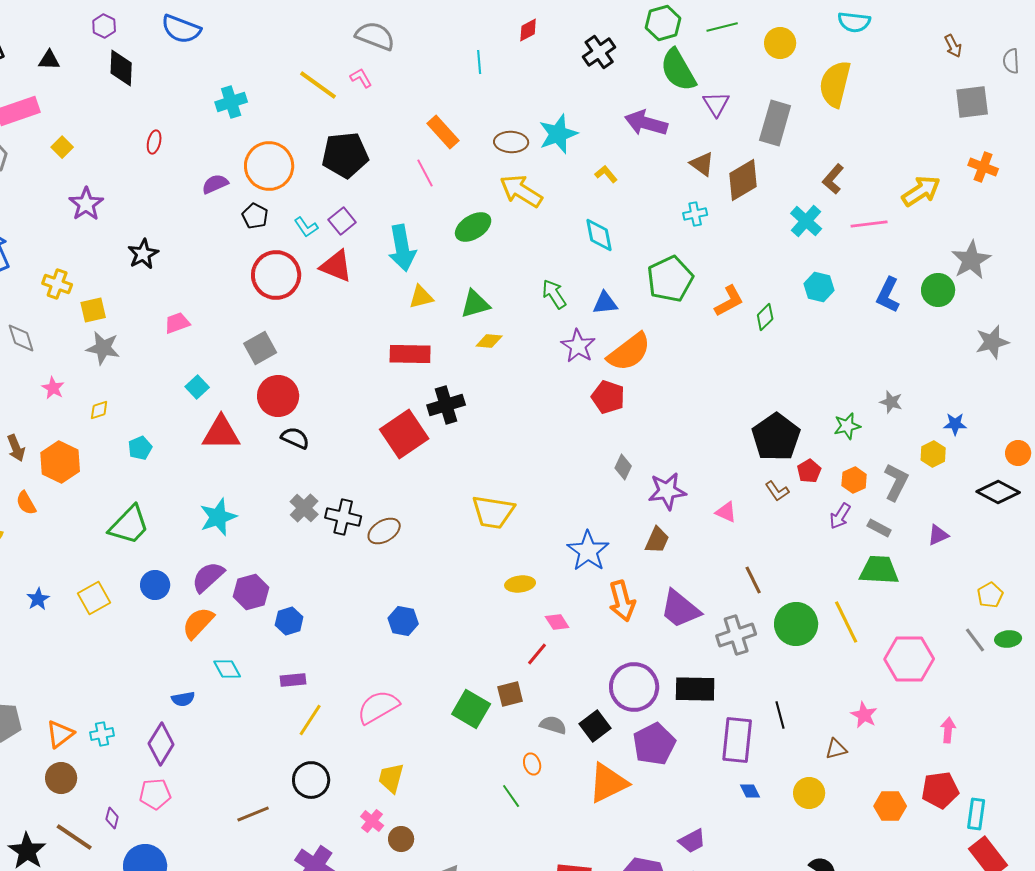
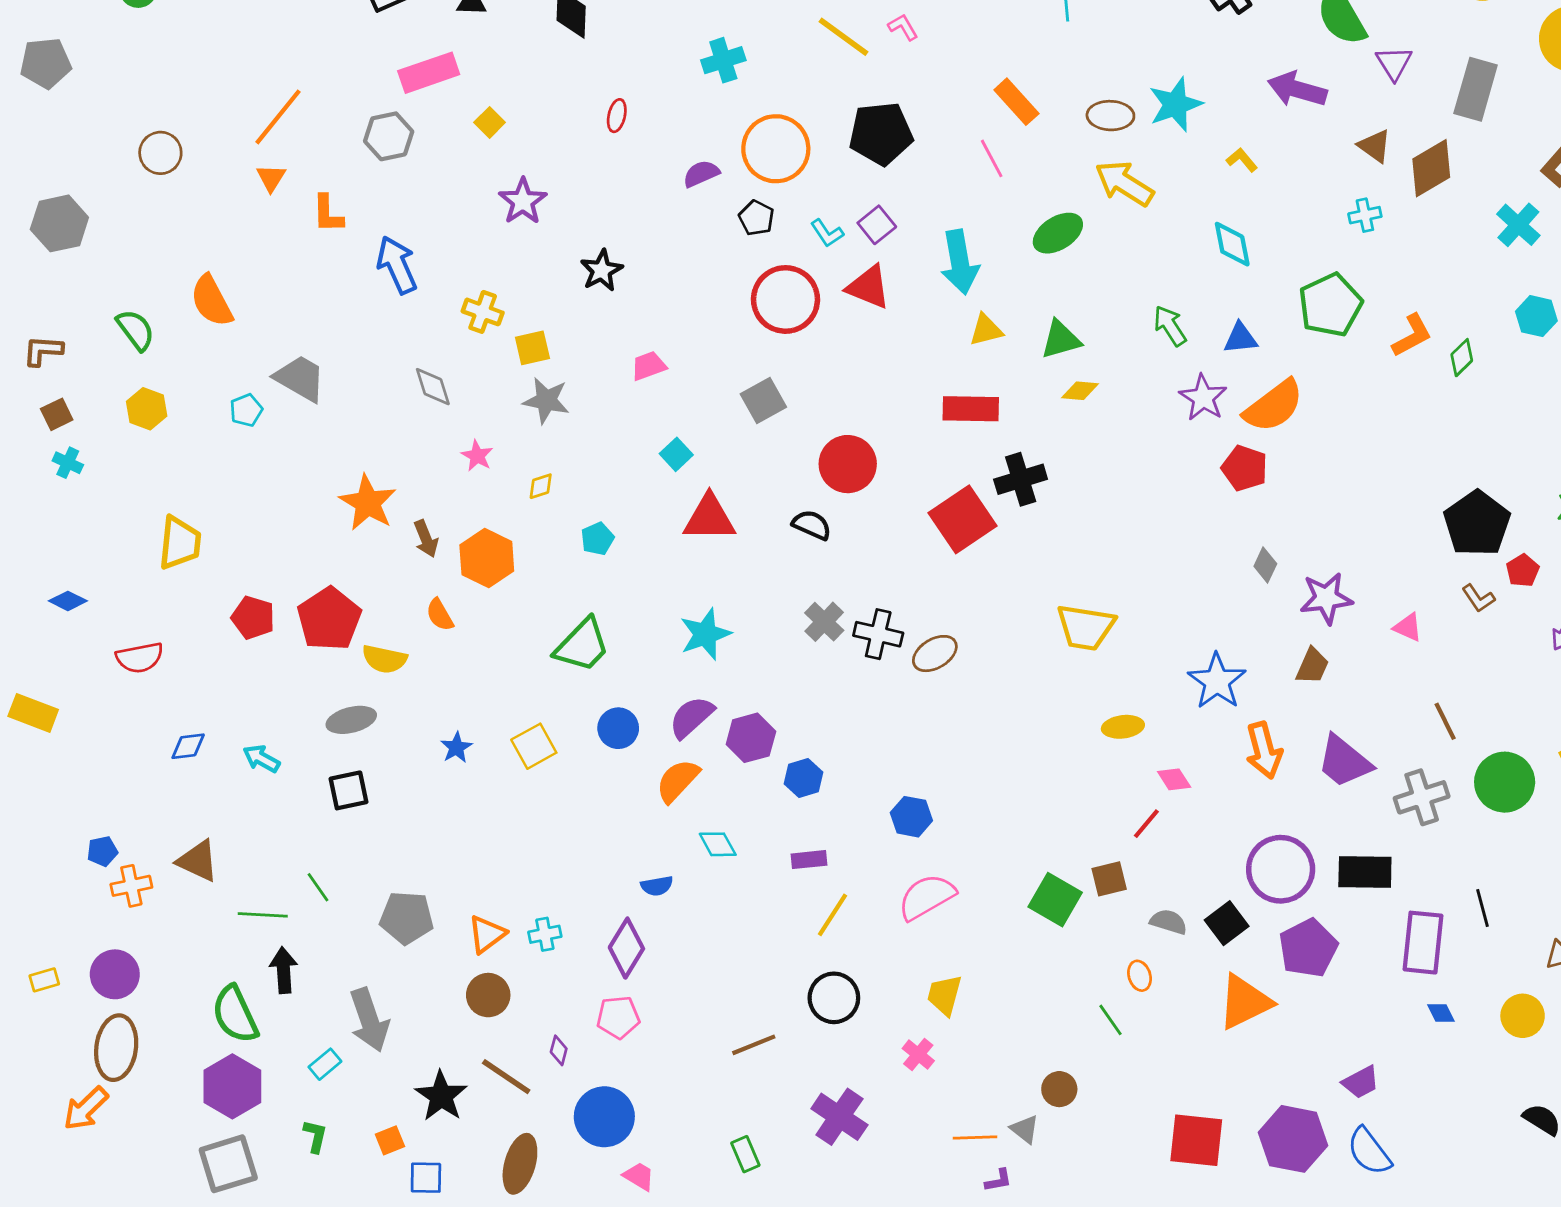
red circle: (278, 396) -> (848, 464), moved
blue hexagon: (403, 621) -> (911, 817), moved
brown circle: (401, 839) -> (1059, 1089), moved

